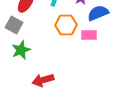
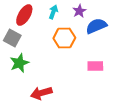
pink rectangle: (89, 35) -> (95, 66), moved

